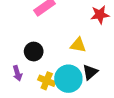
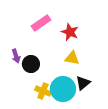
red star: (100, 15) -> (70, 32), moved, turned 30
purple arrow: (17, 73) -> (16, 56), moved

